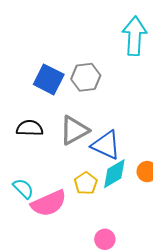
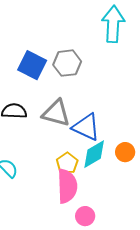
gray triangle: (74, 130) -> (56, 113), turned 44
pink semicircle: (49, 203) -> (67, 186), moved, turned -68

